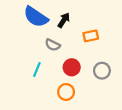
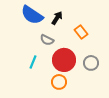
orange rectangle: (91, 36) -> (81, 32), turned 64
red circle: (72, 67) -> (64, 60), size x1.5

